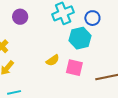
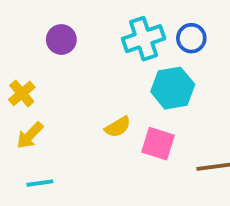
blue circle: (92, 18) -> (191, 38), moved

